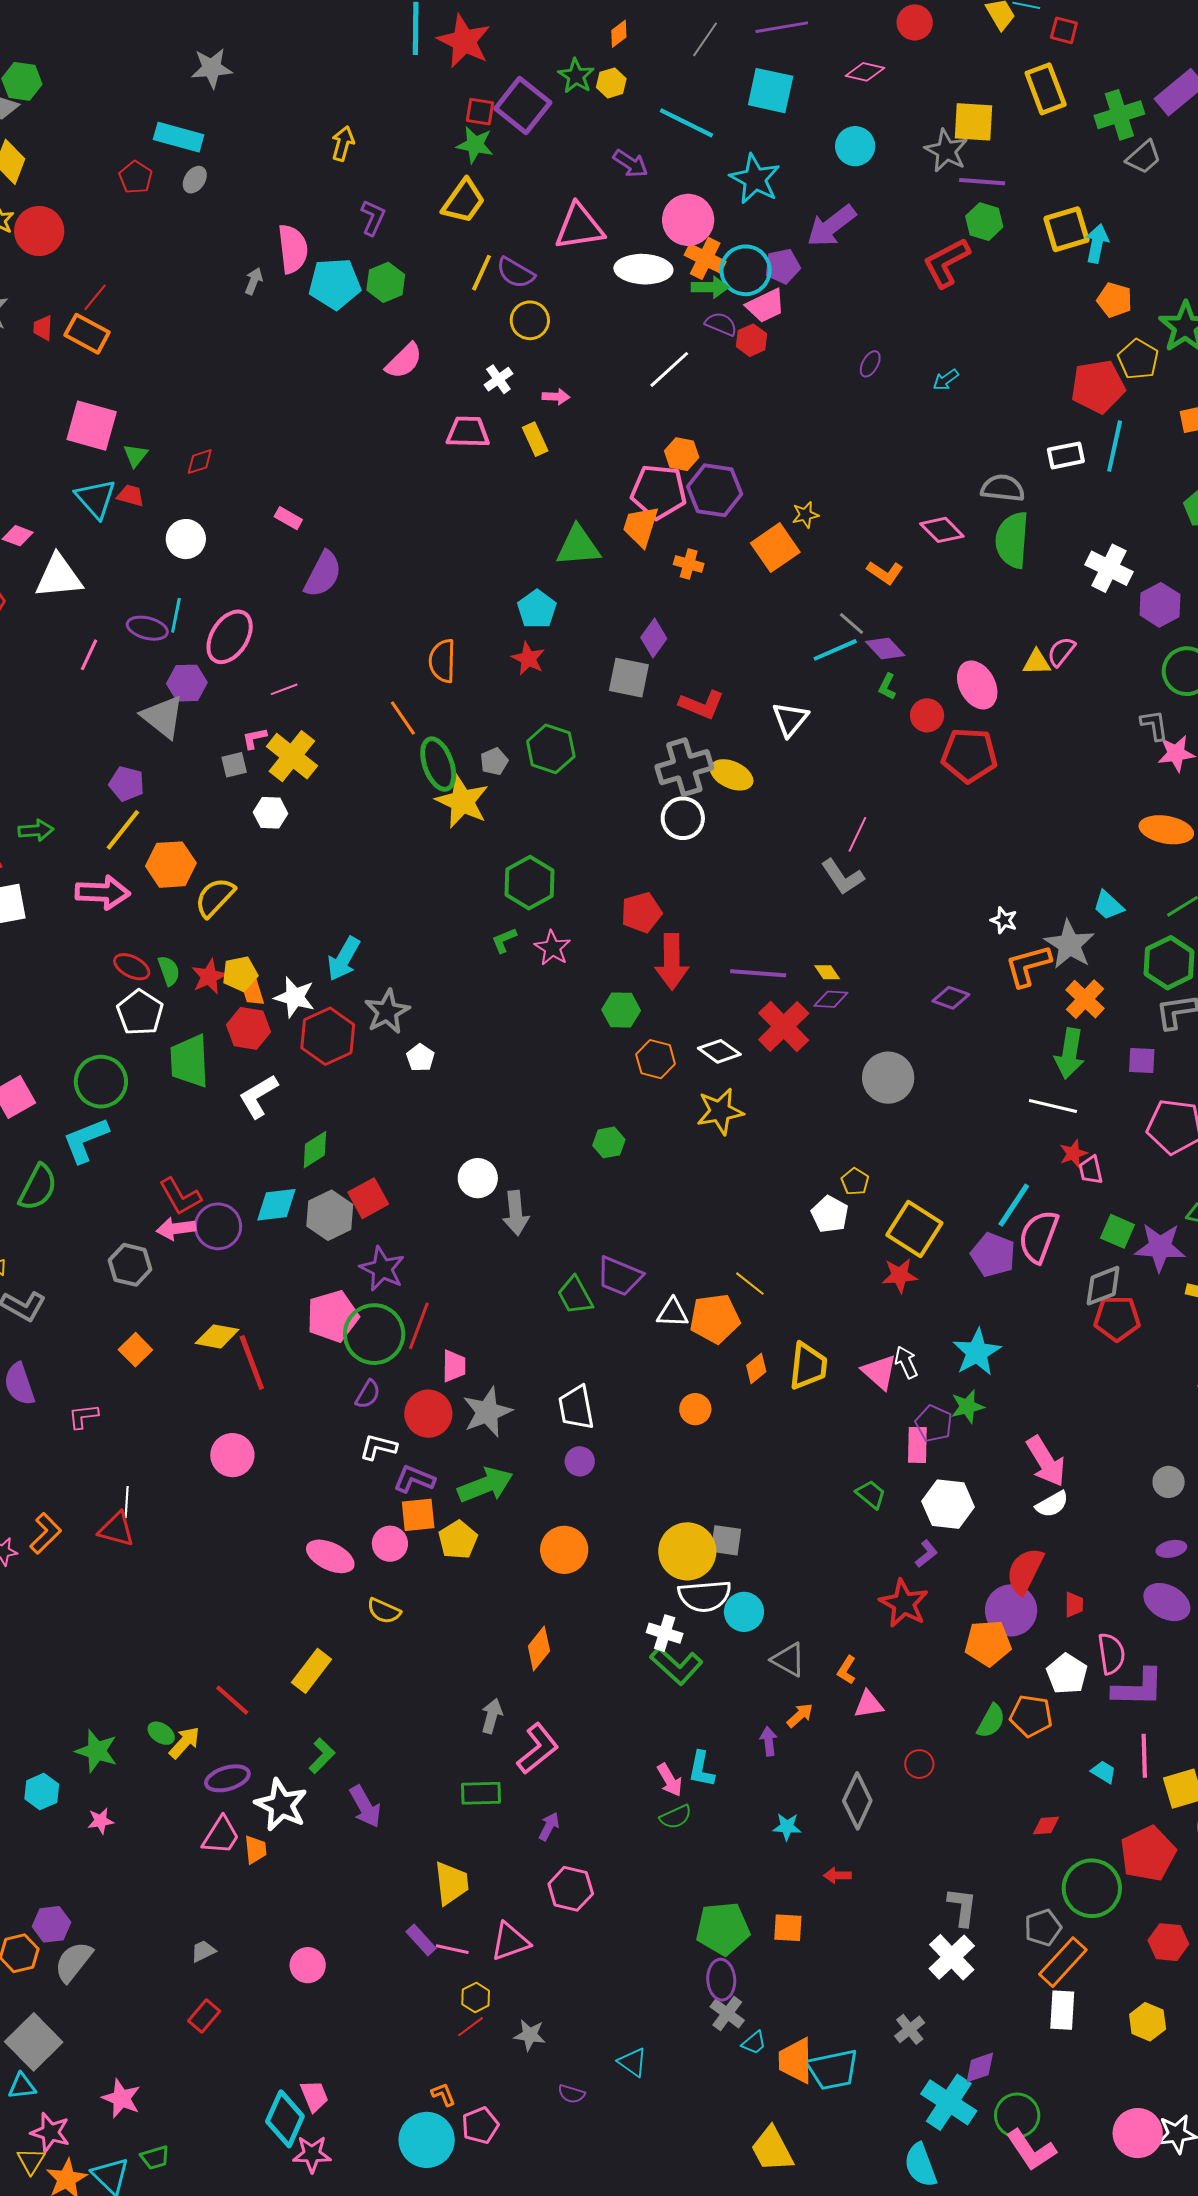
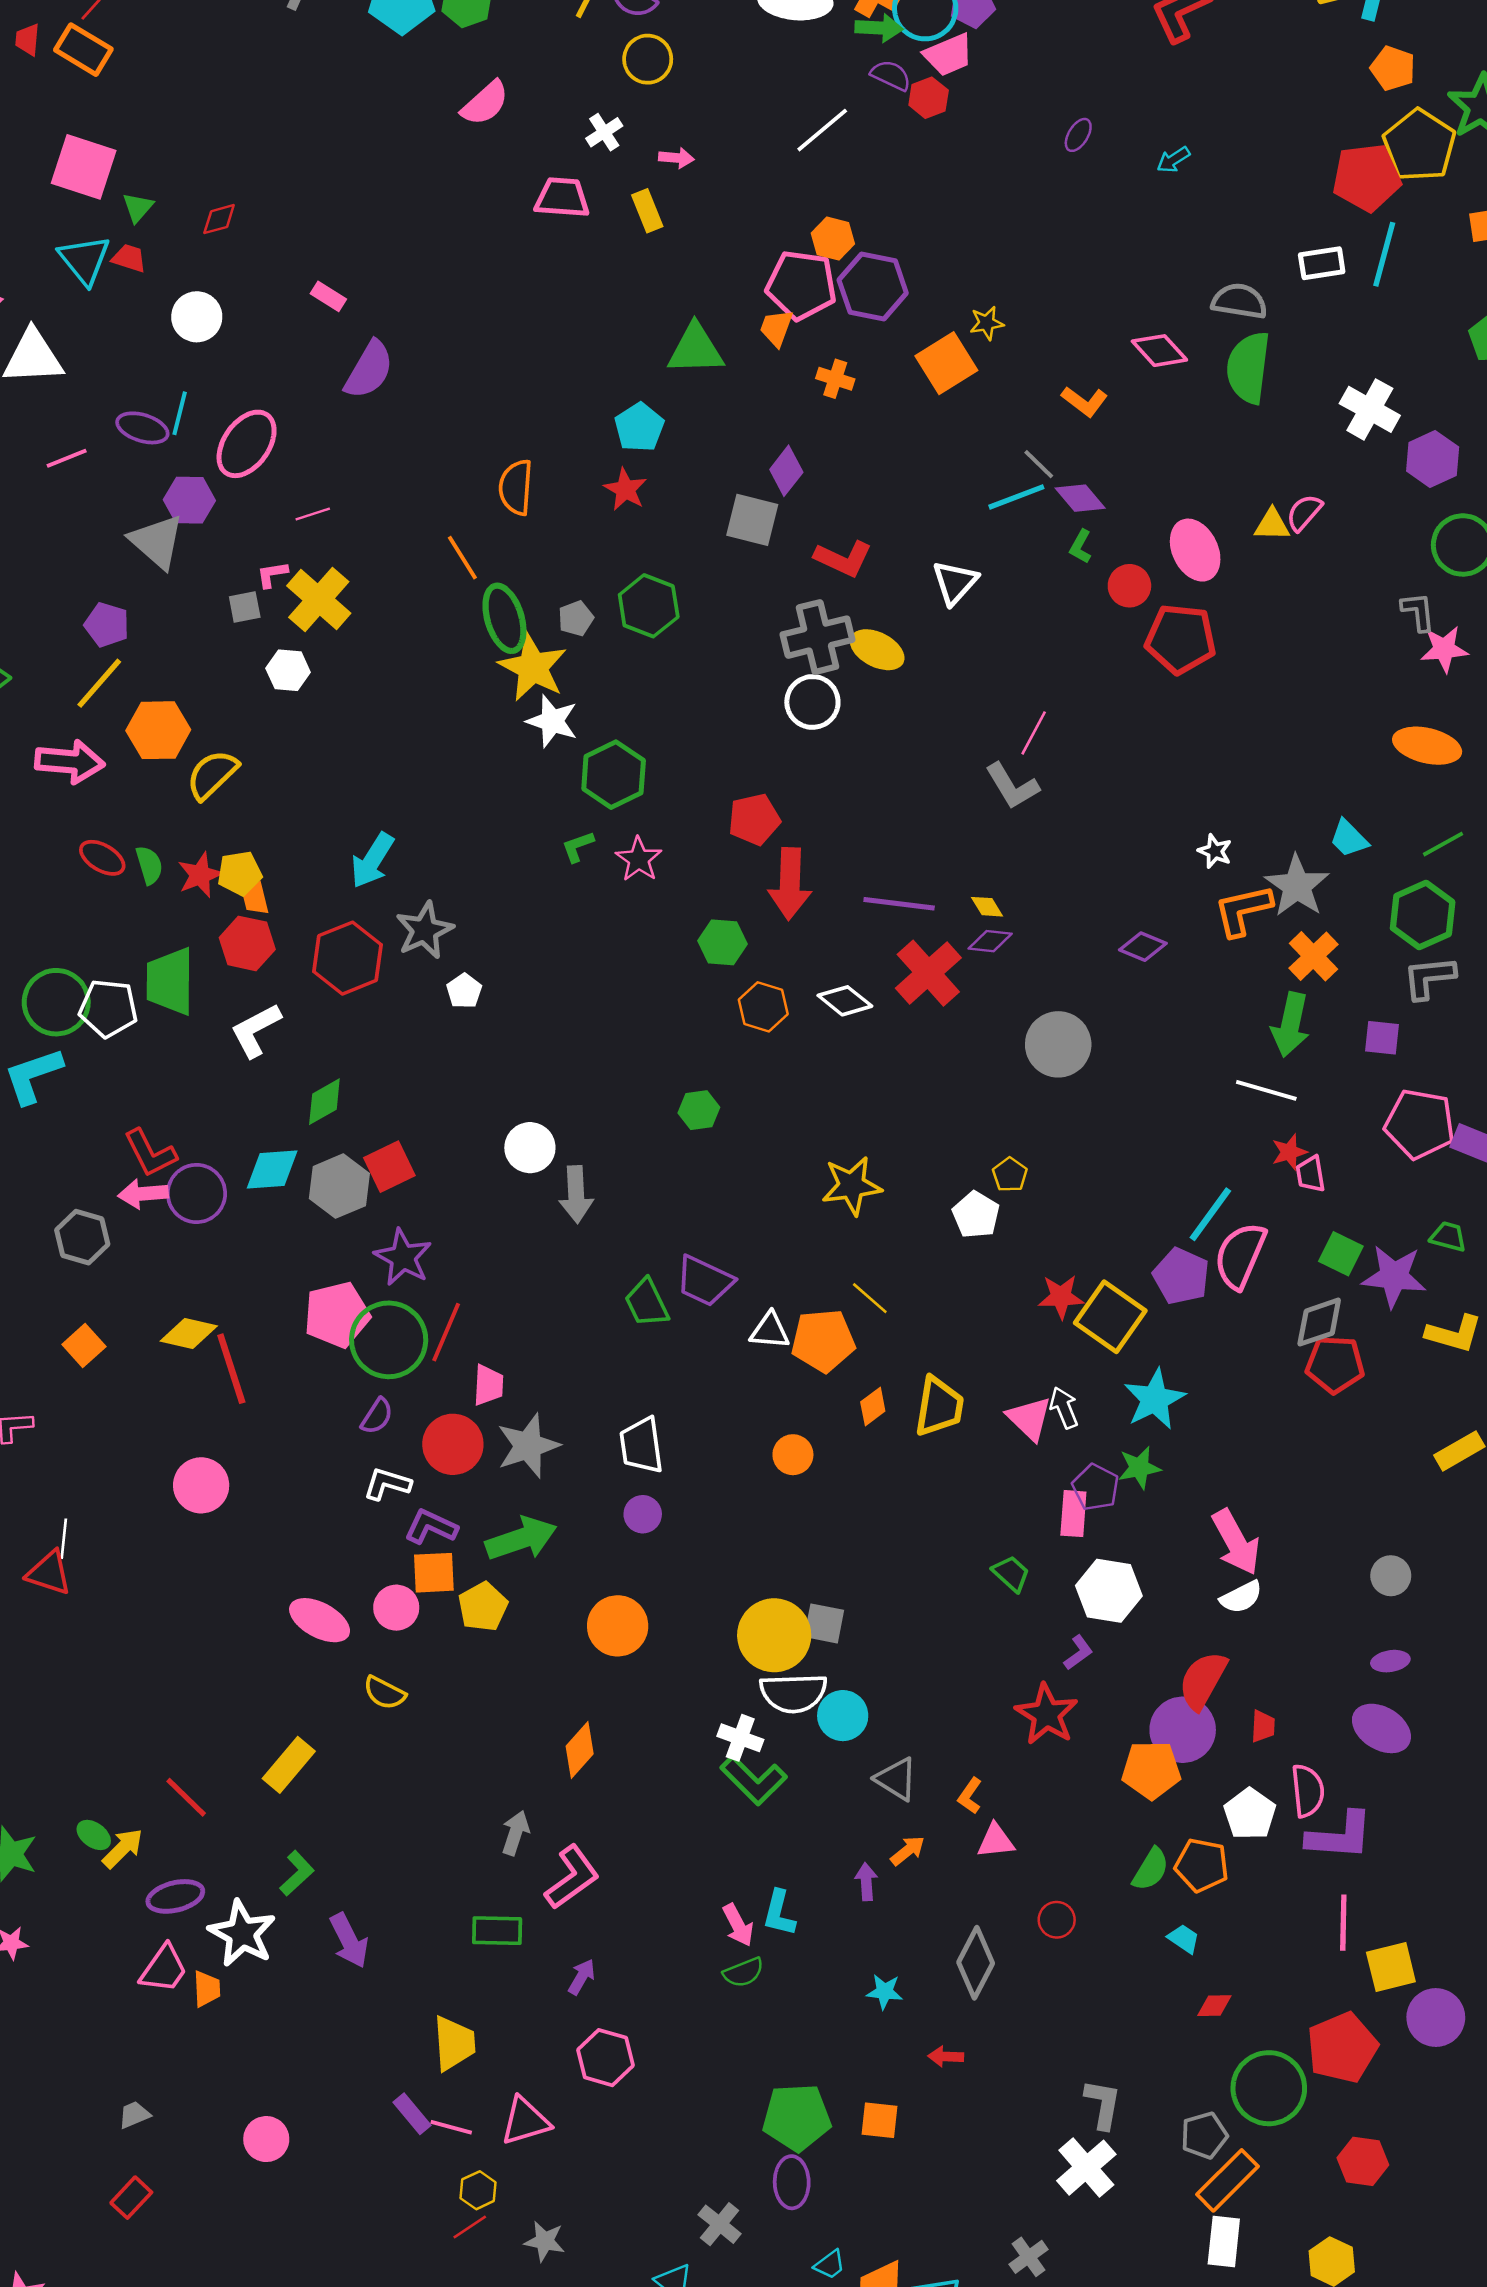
yellow pentagon: (1138, 359) -> (1419, 145), size x1.4
orange trapezoid: (641, 526) -> (776, 328), size x0.7
pink line: (89, 655) -> (67, 458), turned 40
white star: (295, 997) -> (552, 721), moved
white pentagon: (140, 1012) -> (108, 1008), moved, turned -30
yellow star: (720, 1111) -> (852, 1186), moved
yellow square: (914, 1229) -> (1110, 1317), moved
cyan trapezoid: (1104, 1772) -> (1184, 1939), moved
gray cross: (727, 2013) -> (720, 2224), moved

